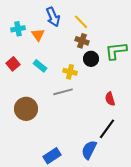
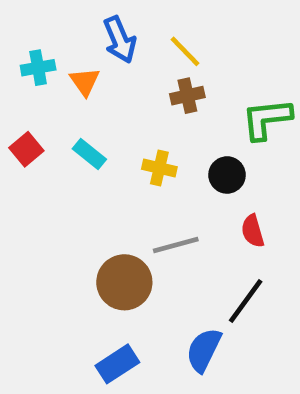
brown cross: (82, 41) -> (187, 96), turned -32
black circle: (91, 59) -> (227, 175), moved
gray line: (63, 92) -> (176, 245), moved
brown circle: (26, 109) -> (124, 282), moved

